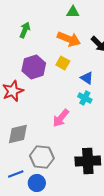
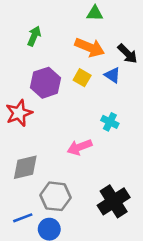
blue triangle: (87, 78) -> (112, 75), moved
pink arrow: (61, 118) -> (80, 147), turned 30
black cross: (88, 161) -> (114, 201), turned -30

